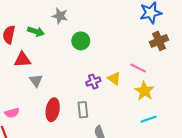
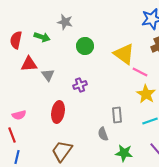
yellow triangle: (114, 78) -> (124, 54), moved, size x1.6
gray triangle: (36, 81) -> (48, 75), moved
purple cross: (93, 82) -> (80, 85), moved
gray rectangle: (83, 110) -> (117, 115), moved

